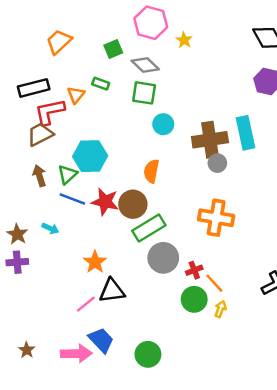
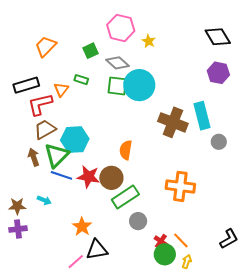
cyan circle: (163, 124) -> (139, 85), moved, size x1.8
brown trapezoid: (40, 134) -> (45, 129), moved
brown cross: (210, 140) -> (173, 122), turned 32
gray circle: (217, 163) -> (219, 142), moved
green triangle: (67, 175) -> (57, 155), size x1.5
brown star: (17, 234) -> (17, 206), turned -30
gray circle: (163, 258) -> (138, 221), size x0.7
red cross: (194, 270) -> (161, 241), moved, turned -32

